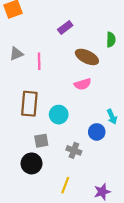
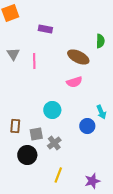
purple rectangle: (65, 28) -> (45, 29), moved, turned 48
gray triangle: (16, 54) -> (13, 54), turned -40
brown rectangle: (29, 104) -> (15, 126), moved, size x0.6
gray cross: (74, 150) -> (54, 143), moved, turned 32

